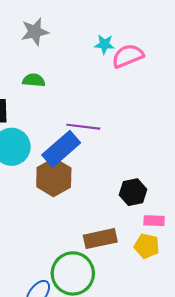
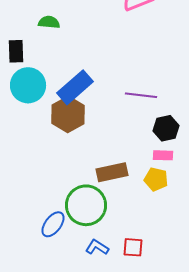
purple line: (83, 127) -> (141, 95), moved
black hexagon: (133, 192) -> (166, 128), moved

